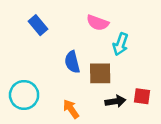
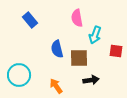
pink semicircle: (98, 23) -> (77, 18), turned 60
red square: (142, 96) -> (116, 51), moved

